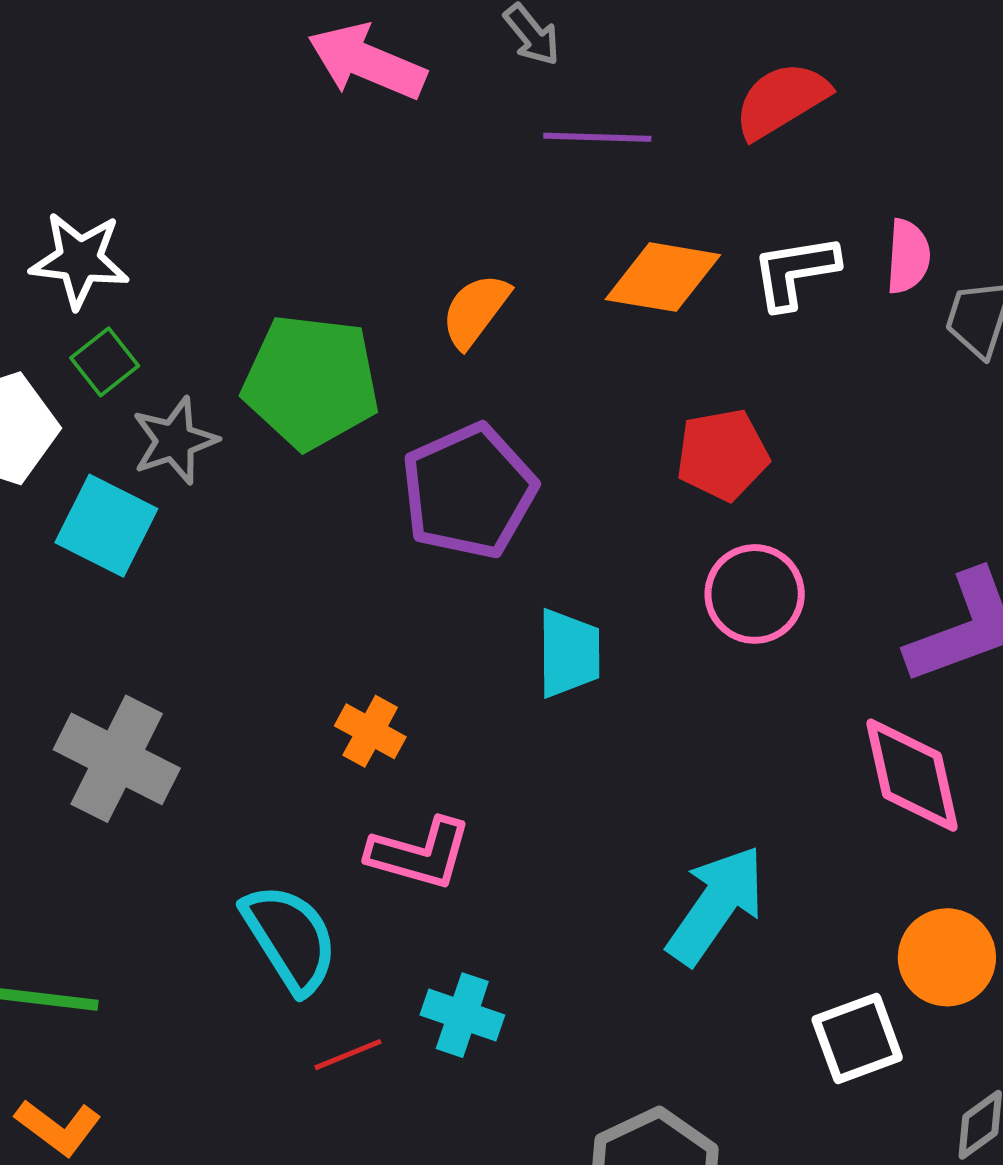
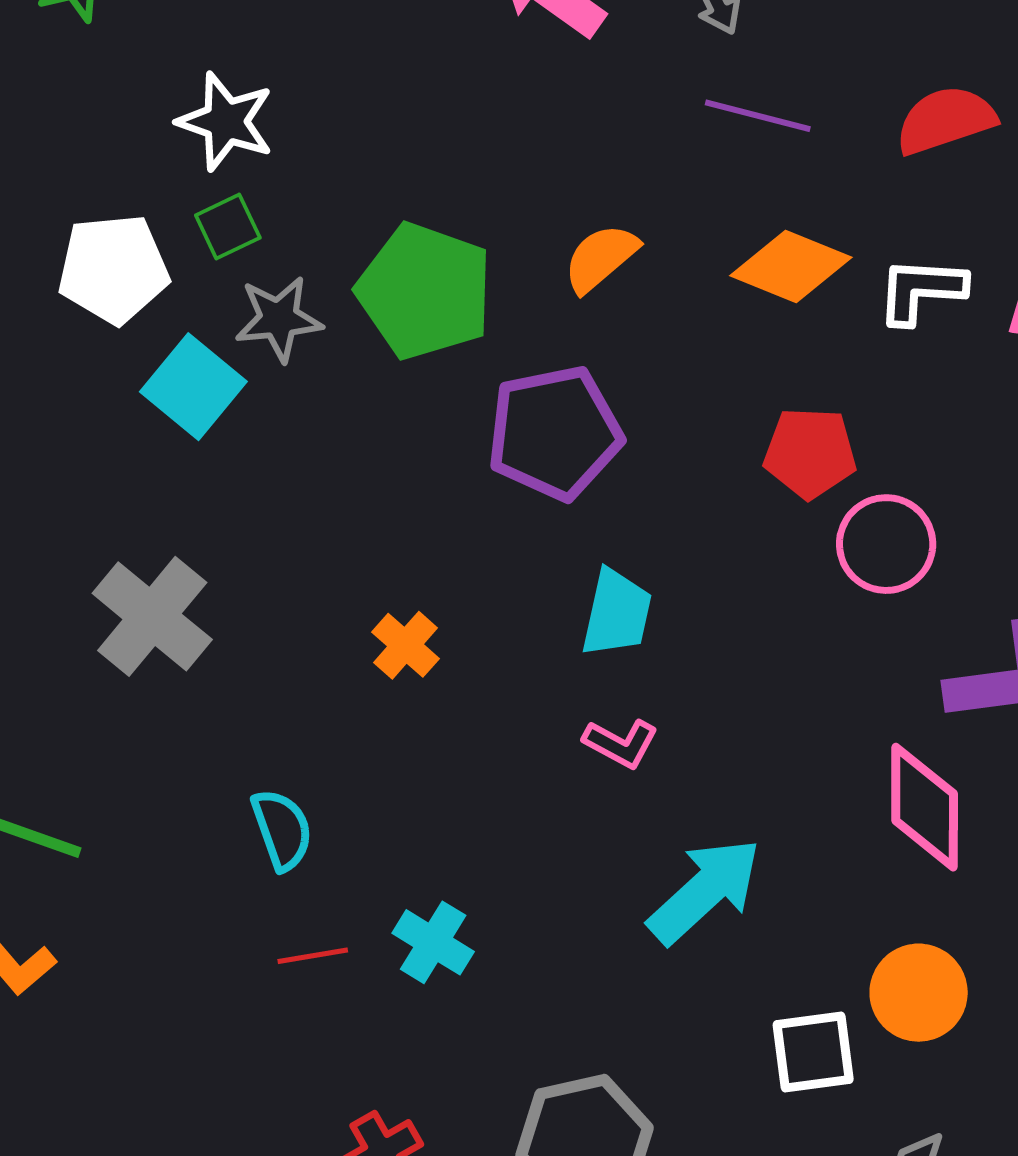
pink circle: (755, 594) -> (886, 544), moved
pink L-shape: (420, 854) -> (621, 743), moved, size x0.7
cyan semicircle: (290, 938) -> (282, 829), size x0.7

